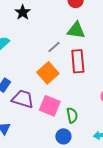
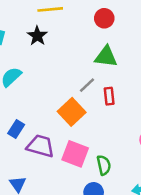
gray line: (54, 47) -> (87, 85), moved
red rectangle: (78, 61) -> (109, 96), size x0.6

